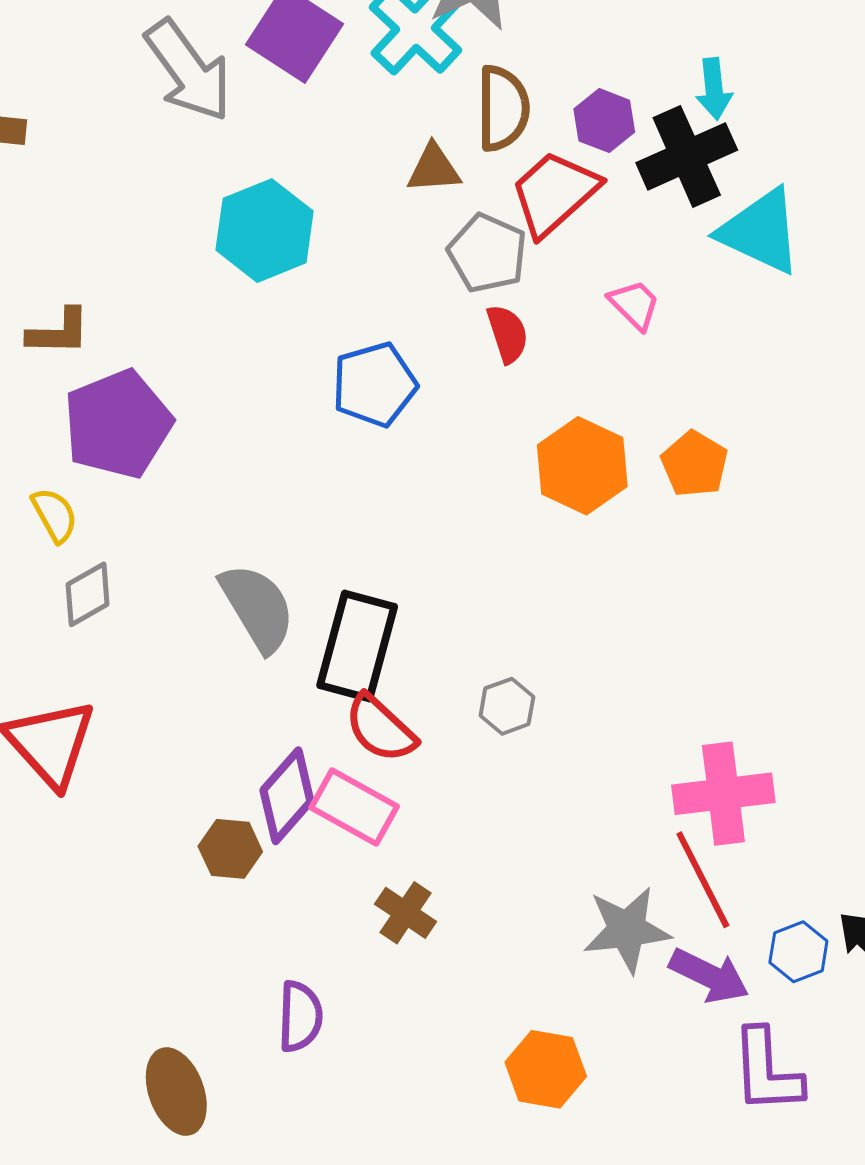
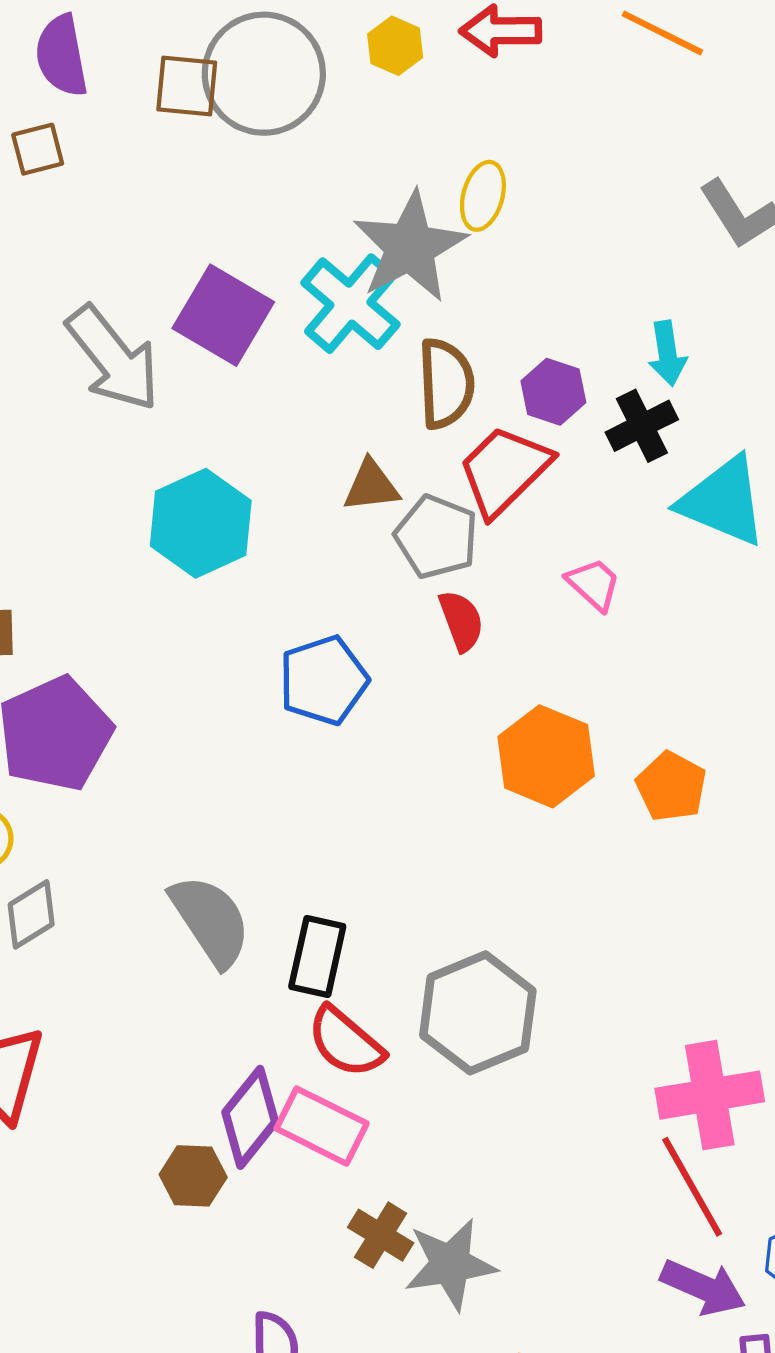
black cross: (687, 156) -> (642, 426), size x0.7
brown triangle: (434, 169) -> (371, 486), moved
orange pentagon: (695, 464) -> (671, 787), moved
black rectangle: (357, 646) -> (317, 956), size x0.7
gray hexagon: (507, 706) -> (478, 1013), size x2.0
gray star: (627, 930) -> (450, 1264), moved

